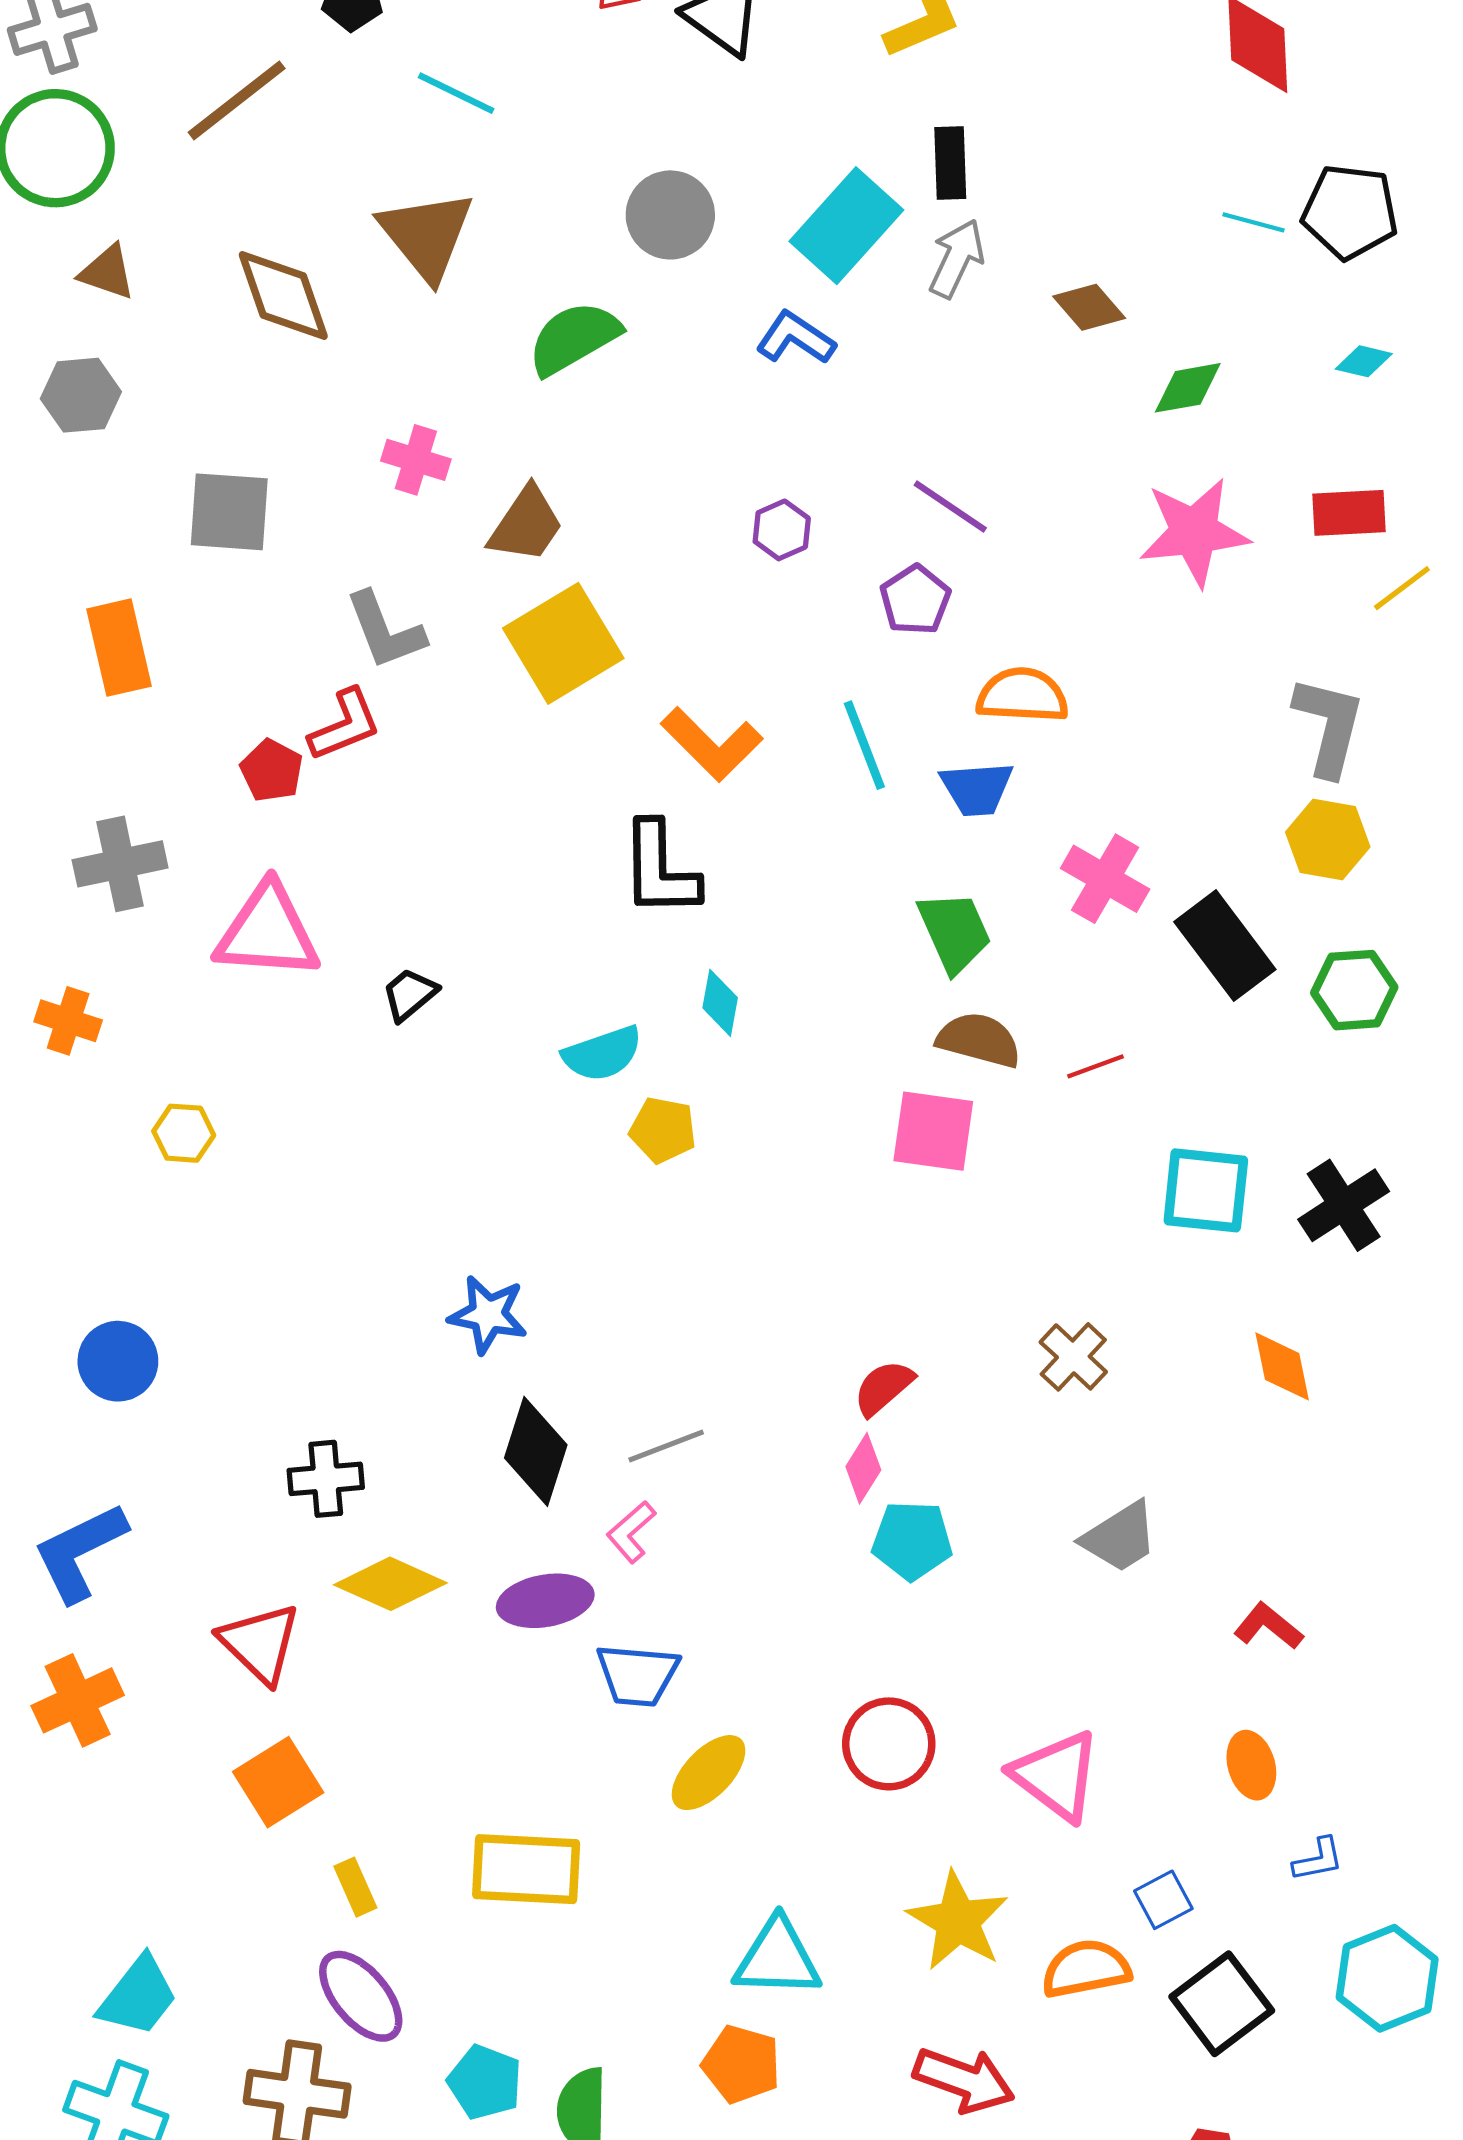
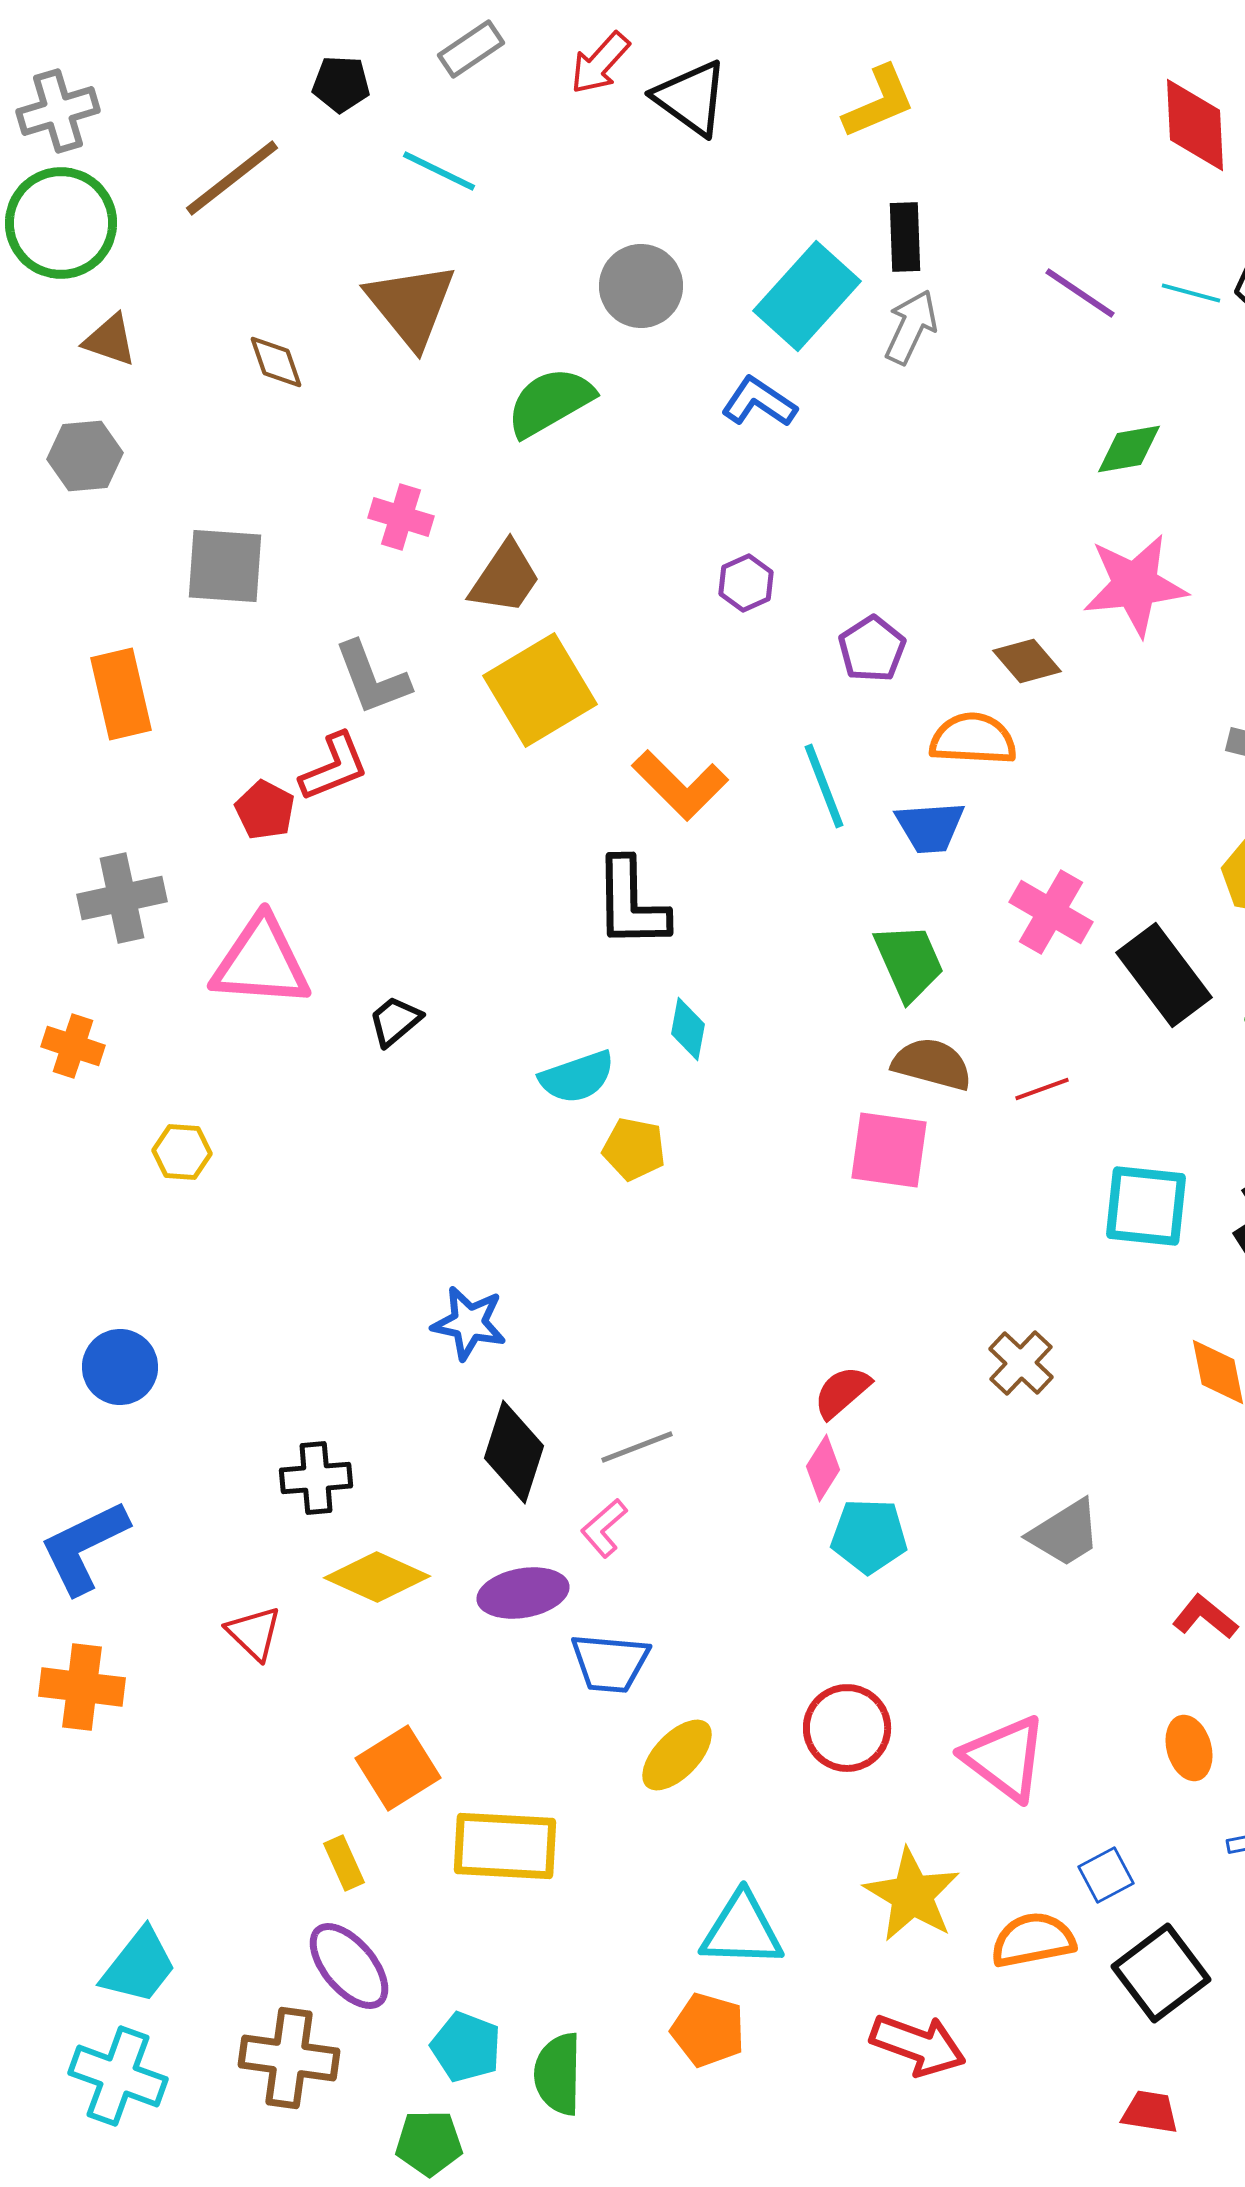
brown diamond: (283, 296) -> (276, 362), size x0.6
brown diamond: (1089, 307) -> (1027, 661), moved
purple line: (950, 507) -> (1080, 293), moved
red triangle: (260, 1643) -> (254, 1633), size x0.7
orange cross: (78, 1700) -> (82, 1687), turned 32
orange square: (278, 1782) -> (398, 1768), moved

